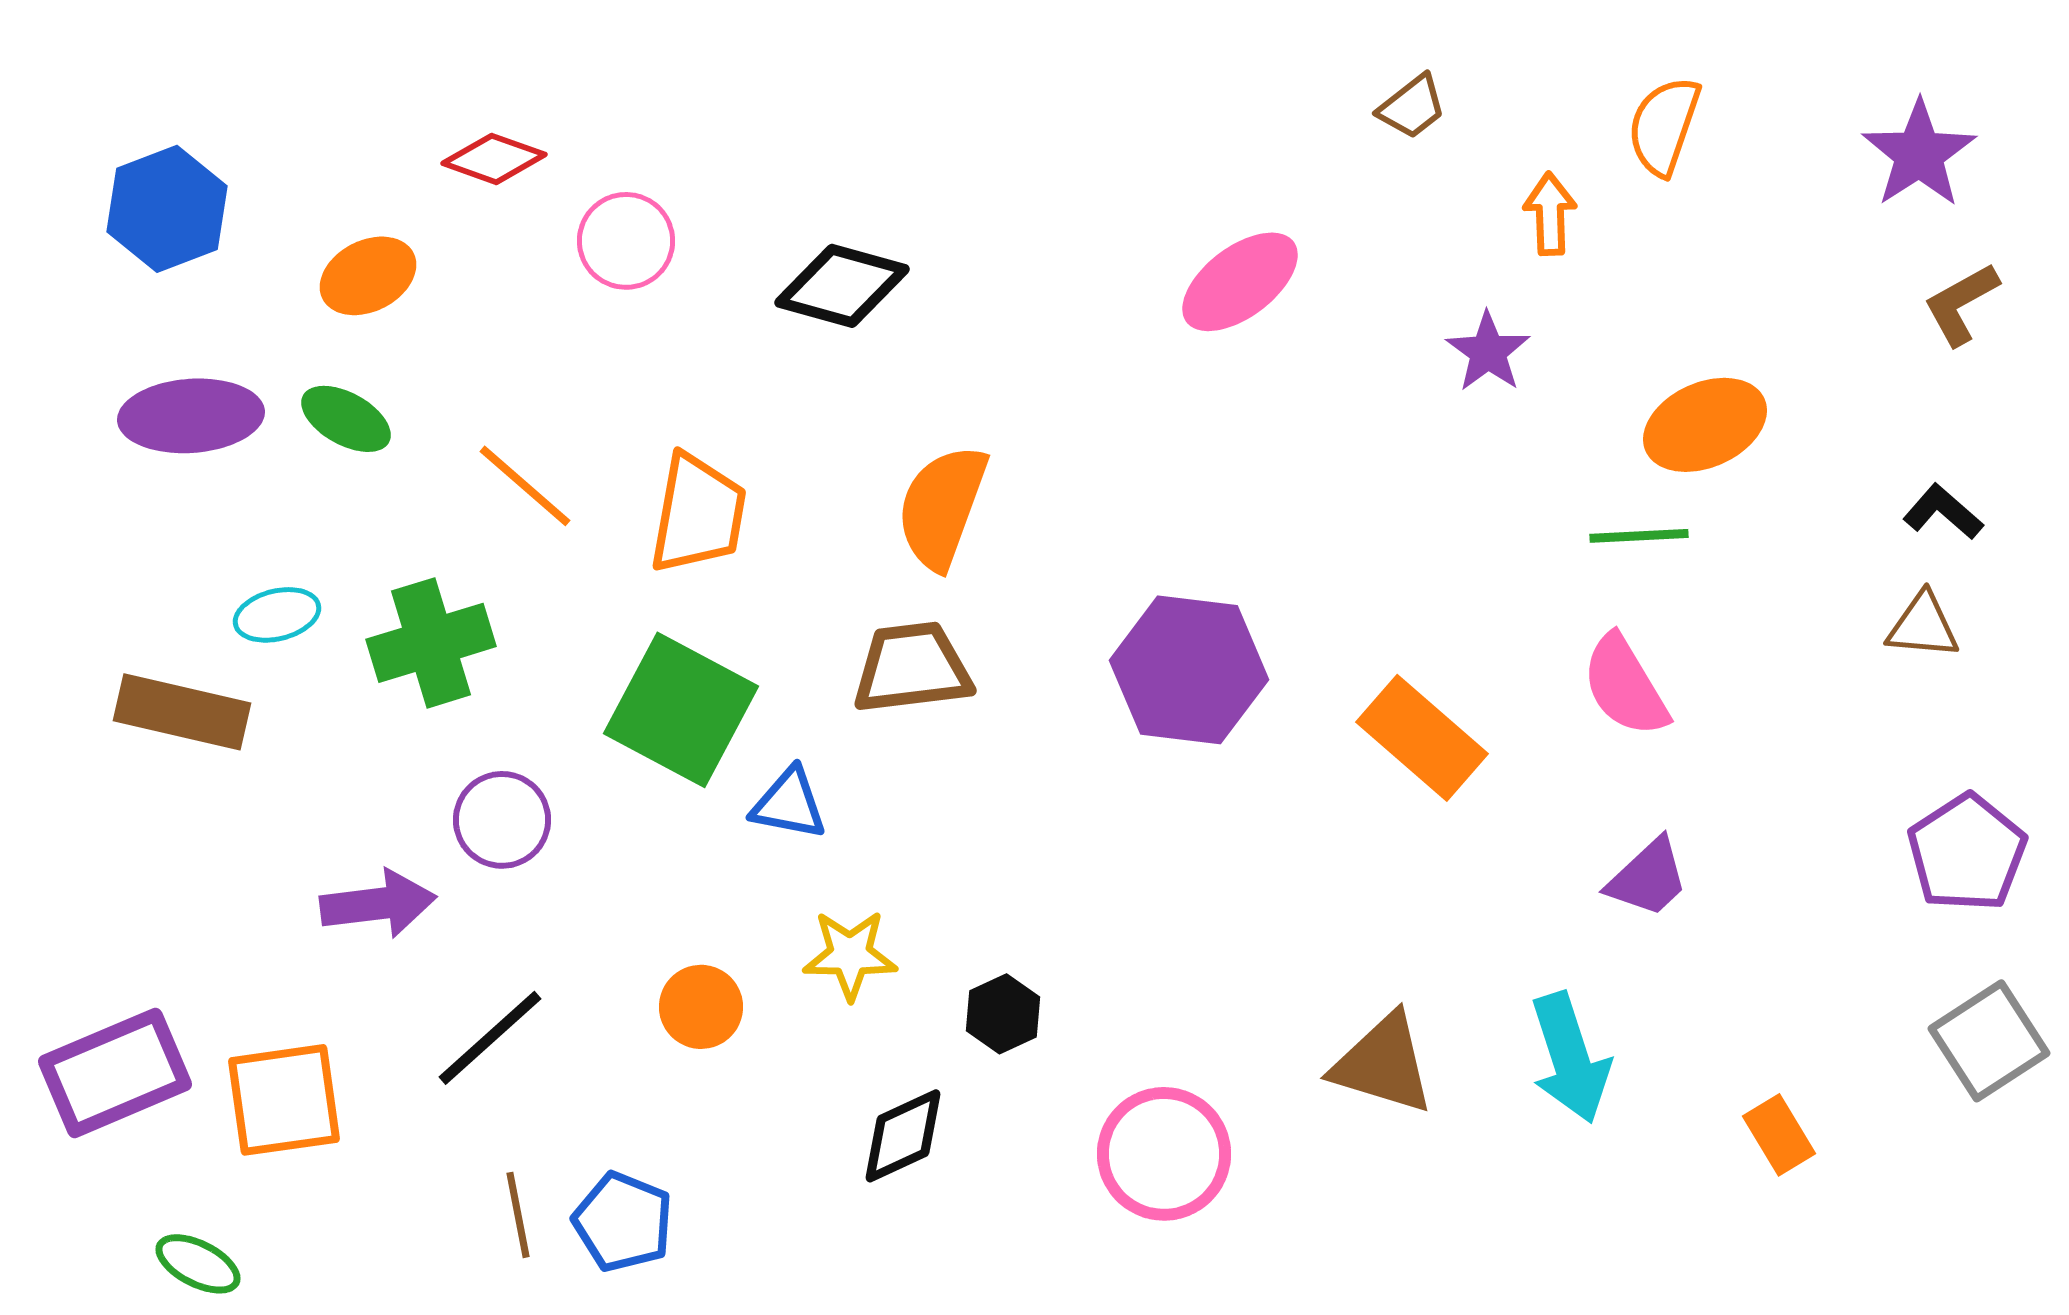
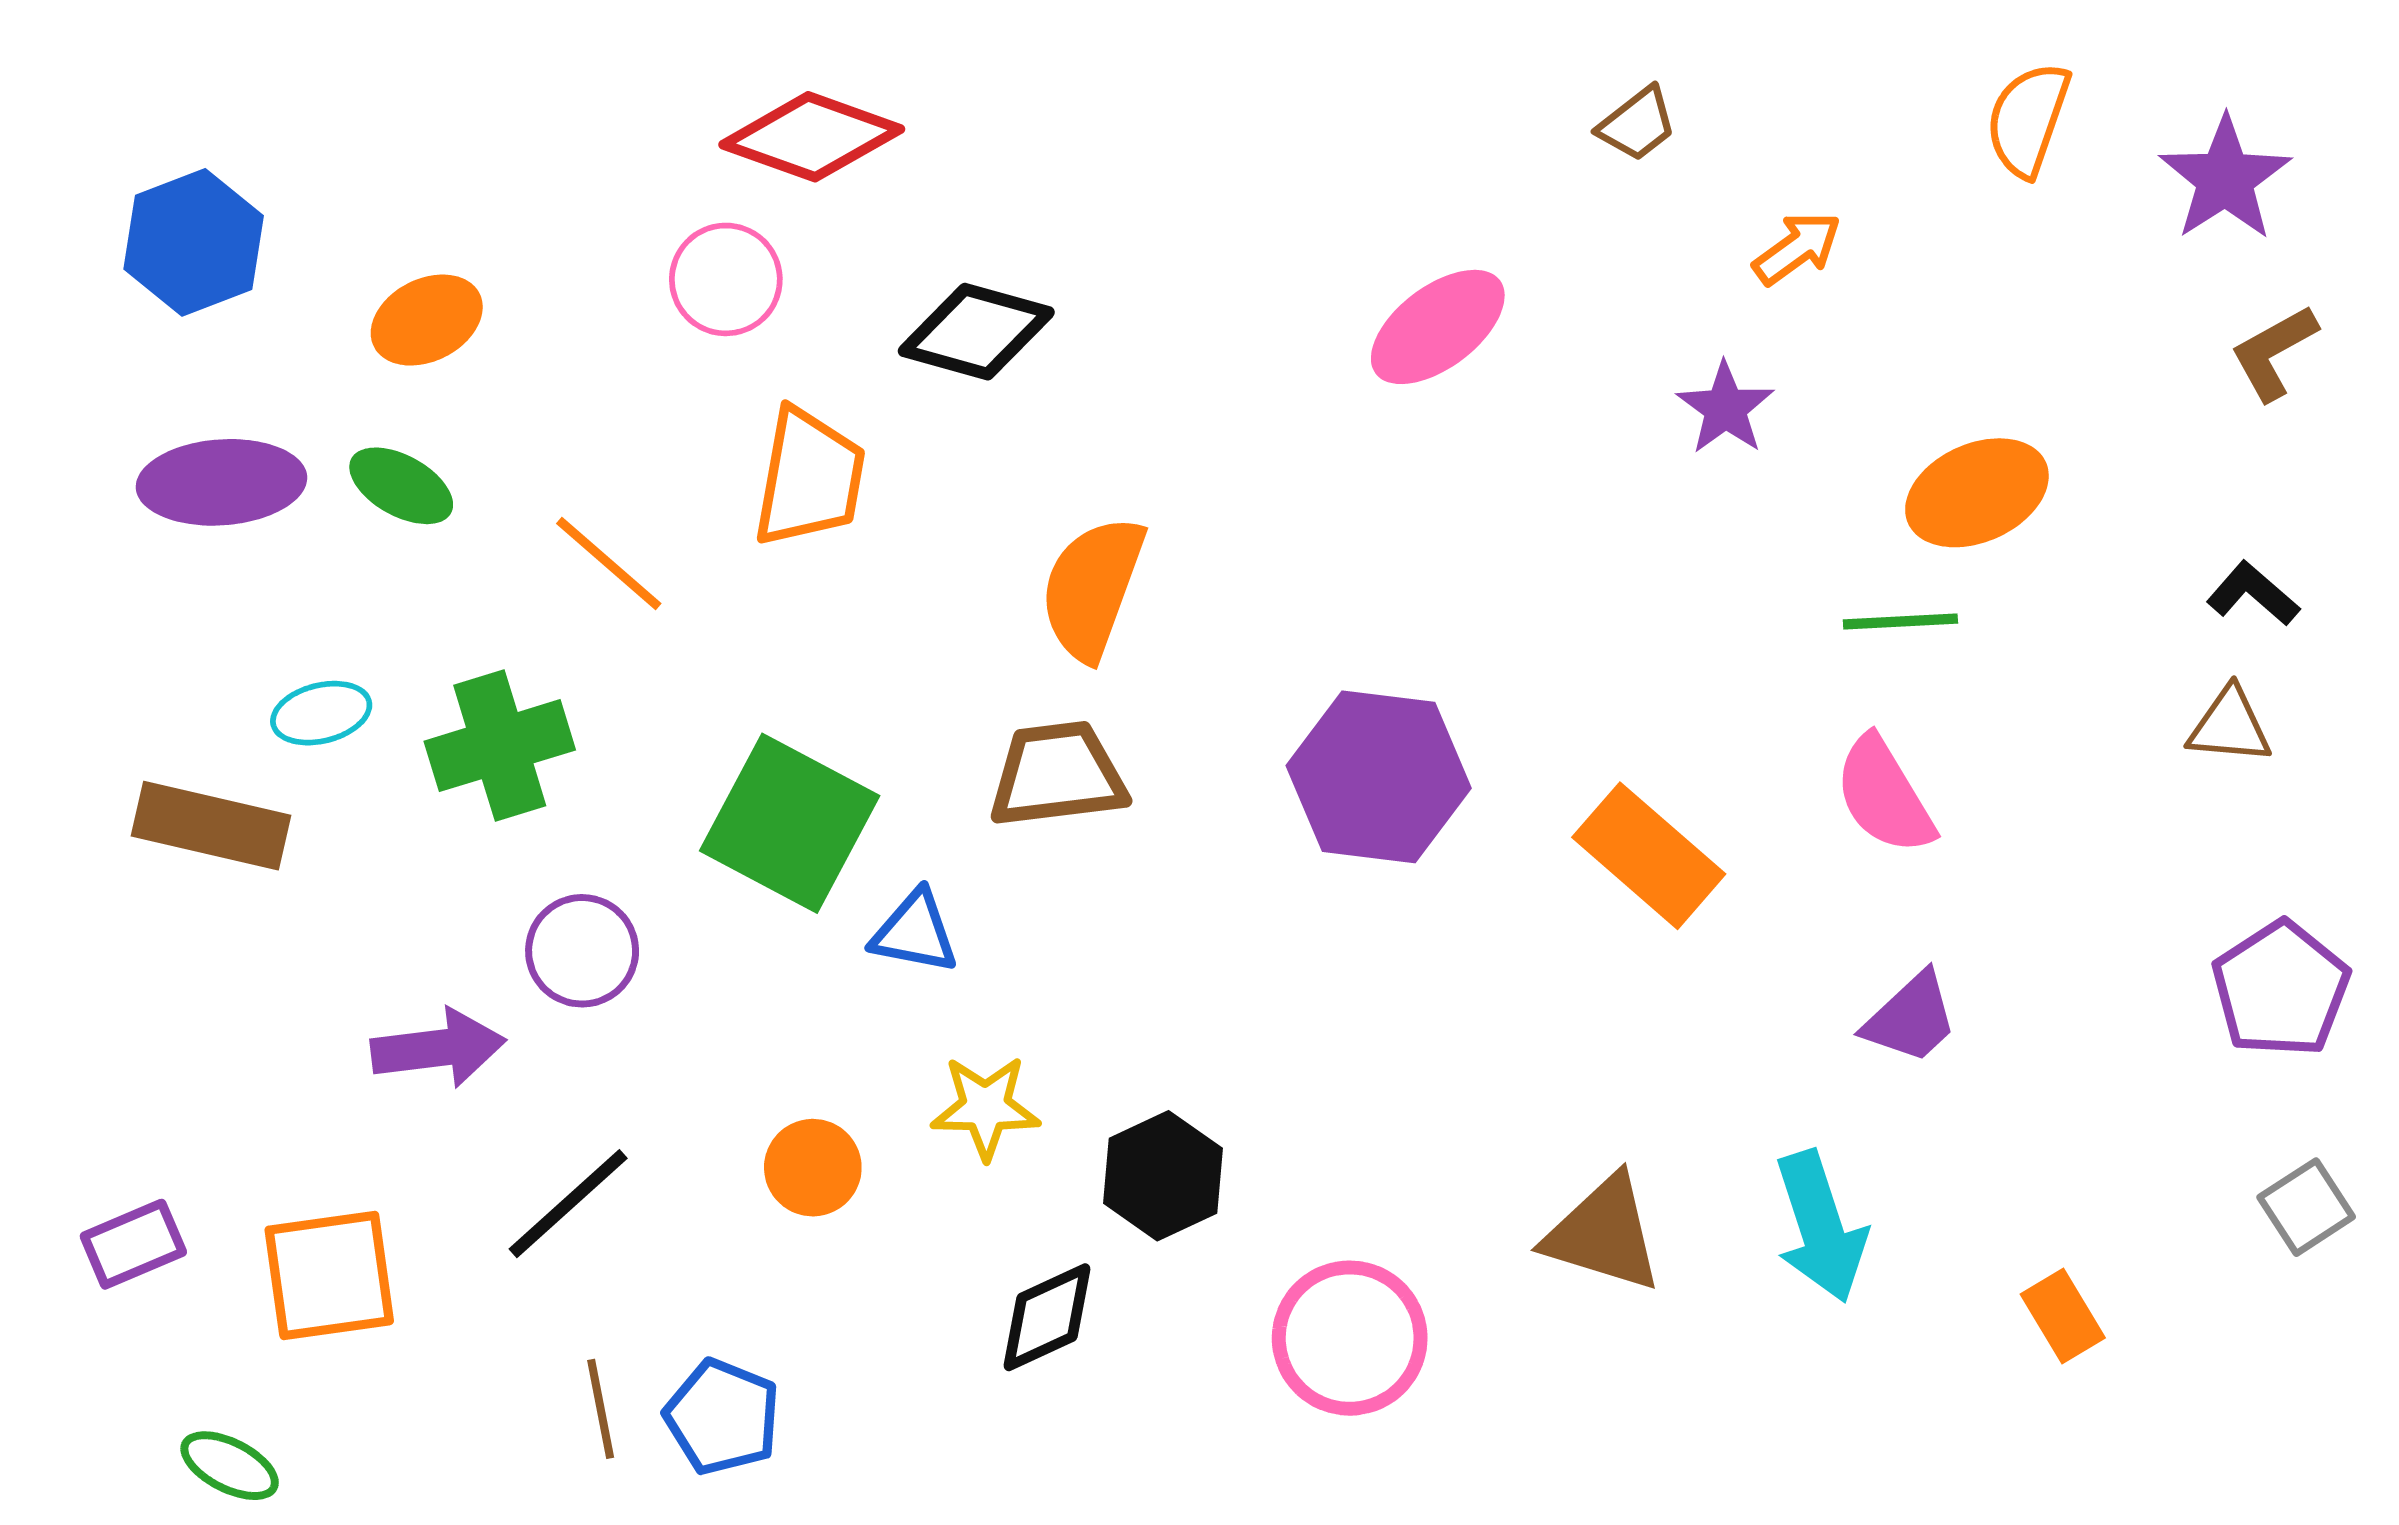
orange semicircle: (1664, 126) -> (2028, 119), moved
red diamond: (494, 159) -> (812, 137), moved, size x1.5
orange arrow: (1550, 214) -> (1797, 248), turned 56
orange trapezoid: (698, 514) -> (809, 478), moved
black hexagon: (1003, 1014) -> (1163, 1176), size x1.4
gray square: (1989, 1041) -> (2306, 1207), size x0.7
purple rectangle: (115, 1073) -> (133, 1244), size x0.6

